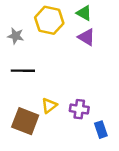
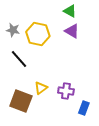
yellow hexagon: (49, 20) -> (38, 34), moved
black line: (23, 71) -> (19, 59), turned 48
blue rectangle: (101, 130) -> (84, 108), turned 40

